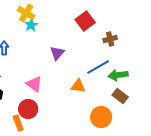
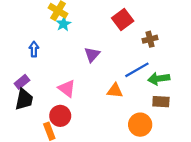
brown rectangle: (120, 96) -> (161, 102), turned -35

